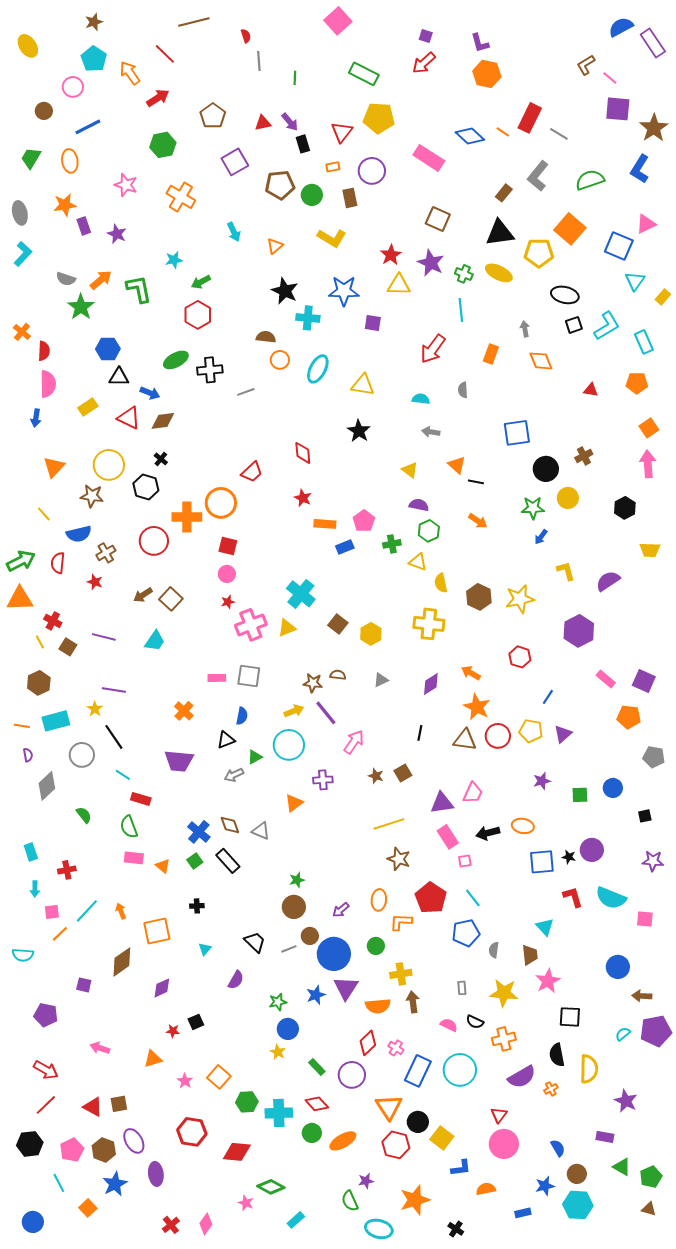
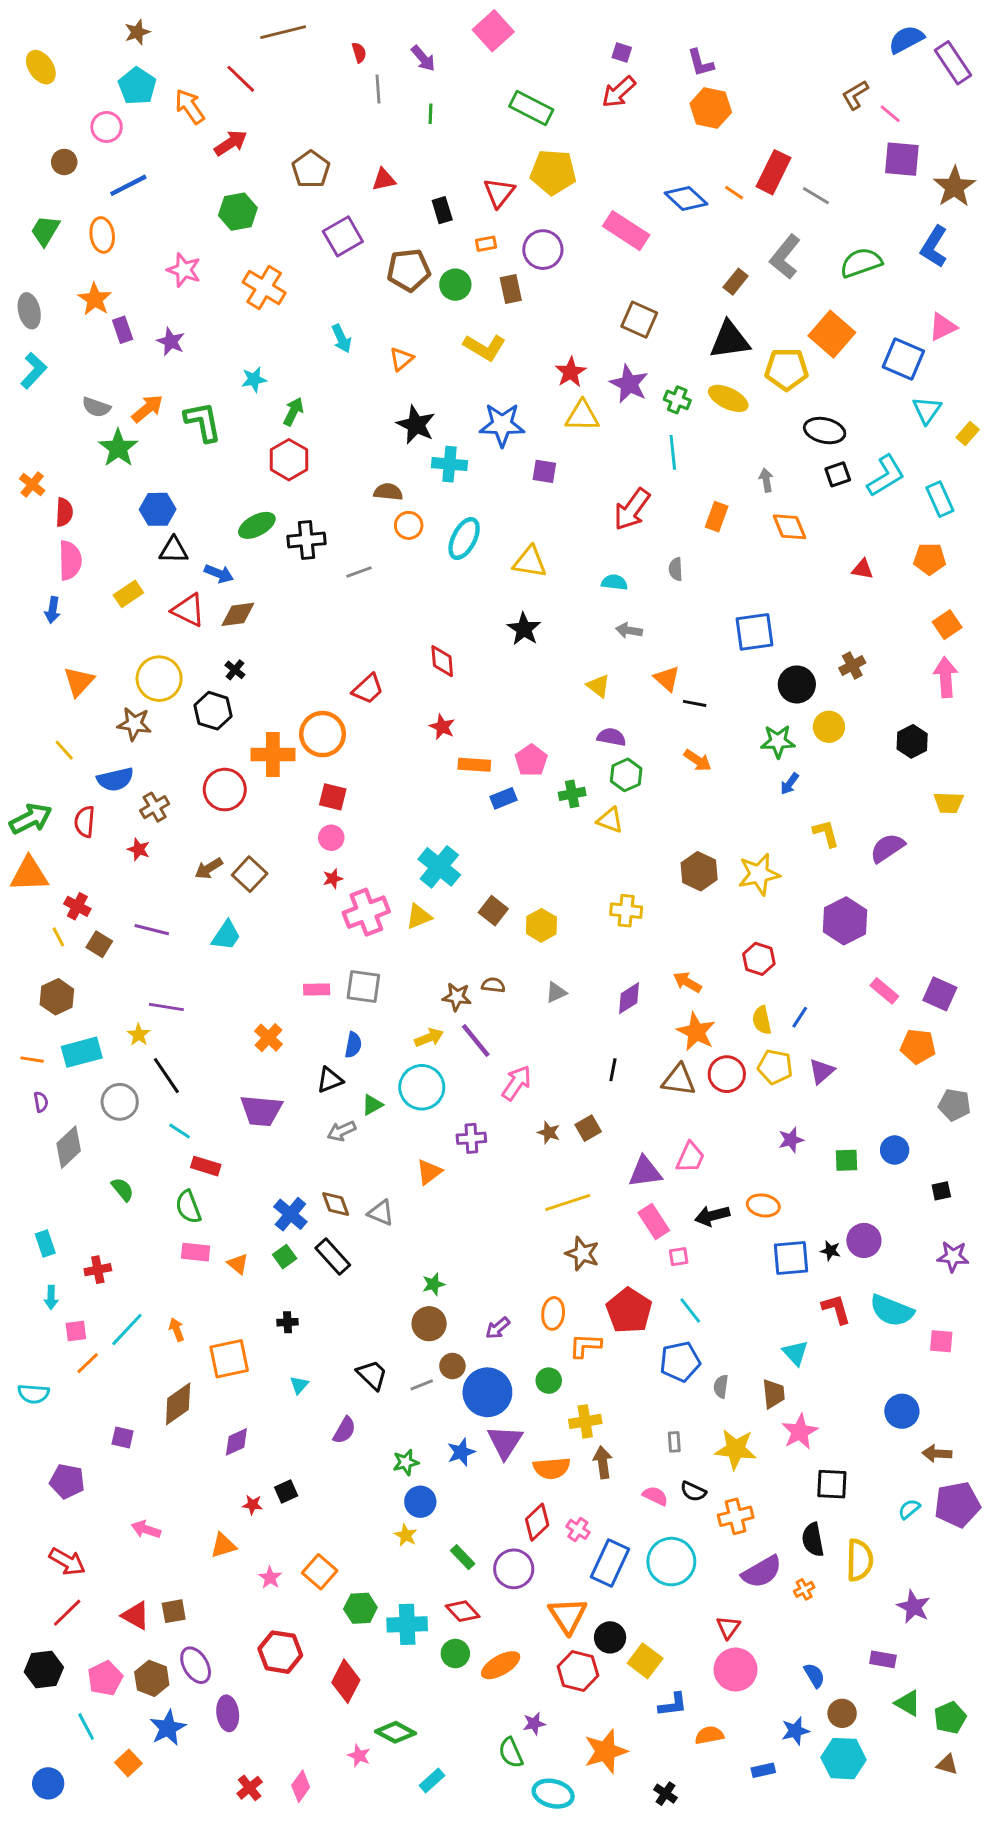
purple arrow: (290, 122) -> (423, 58), moved
orange star: (65, 205) -> (95, 299), turned -30
green arrow: (201, 282) -> (293, 412), turned 144
yellow semicircle: (441, 583) -> (762, 1020), moved
yellow cross: (429, 624) -> (626, 911), size x0.7
red diamond: (237, 1152) -> (346, 1681), turned -68

